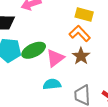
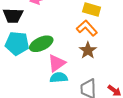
pink triangle: (55, 58) -> (57, 63), moved

